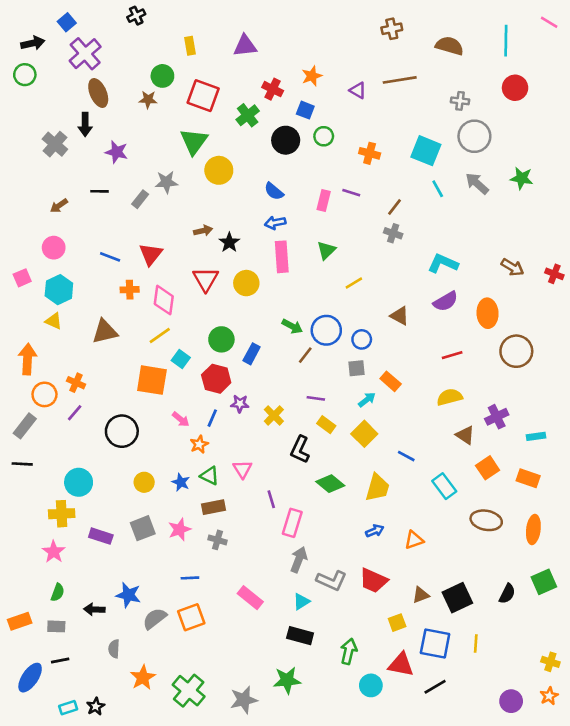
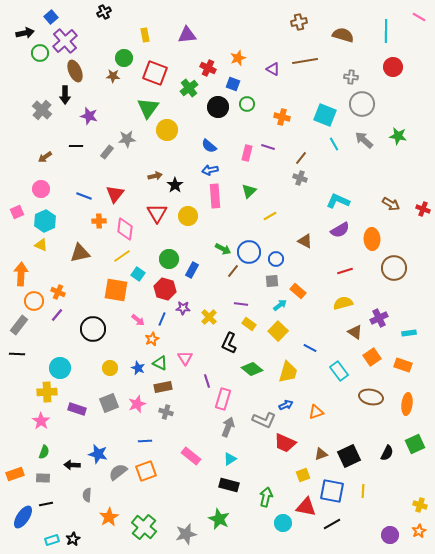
green circle: (25, 75) -> (40, 53), moved
gray L-shape: (332, 581) -> (264, 420), moved
green star: (287, 680) -> (219, 519), turned 30

